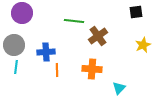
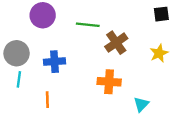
purple circle: (22, 13) -> (43, 15), moved
yellow star: (143, 45) -> (159, 53), moved
orange line: (57, 70) -> (47, 100), moved

